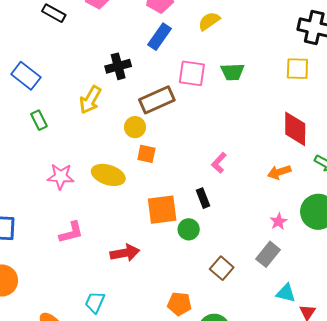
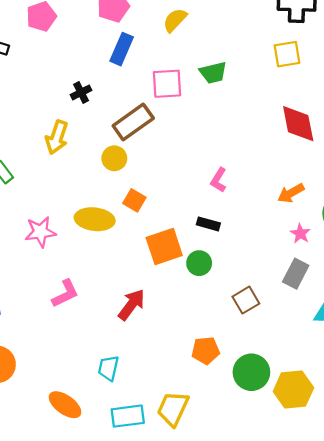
black cross: (118, 66) -> (81, 92), size x0.7
orange square: (146, 154) -> (134, 200), moved, turned 30
orange arrow: (279, 172) -> (291, 193), moved
black rectangle: (203, 198) -> (208, 224), turned -42
red arrow: (125, 253) -> (131, 305), turned -32
brown square: (222, 268) -> (246, 300), turned 30

